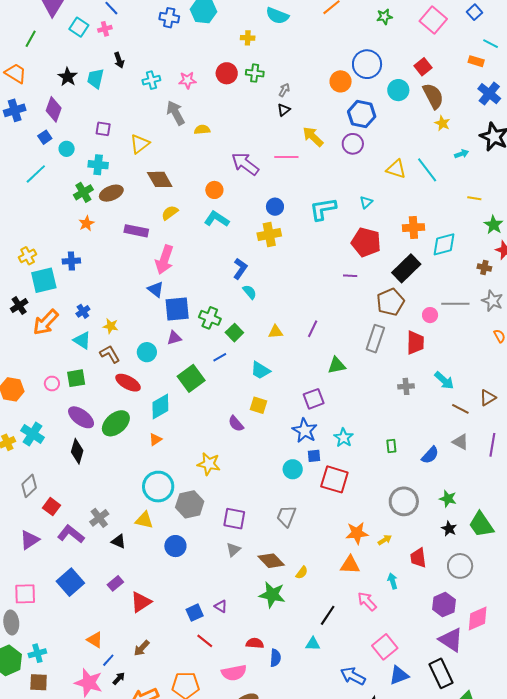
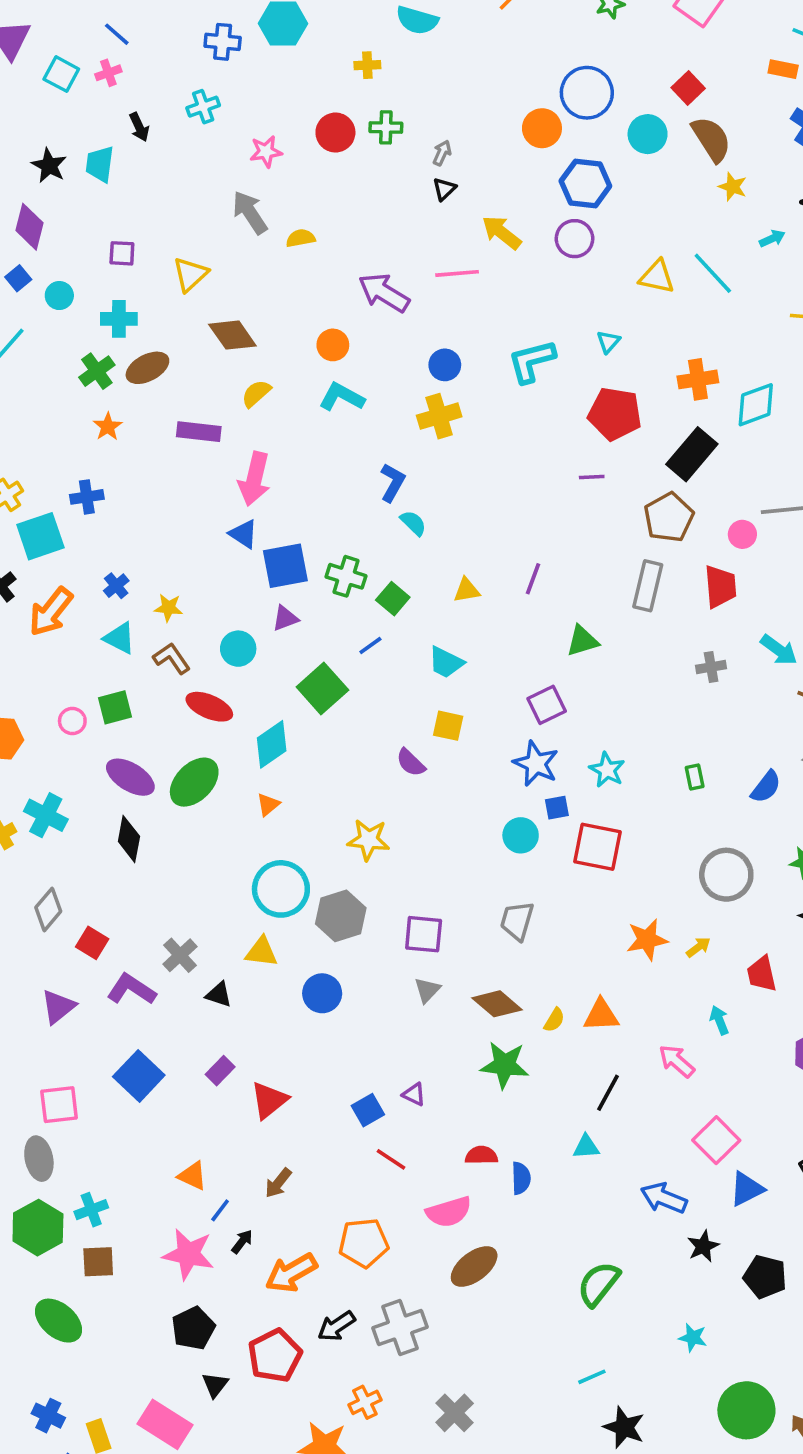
cyan cross: (151, 80) -> (203, 107), moved
orange triangle: (350, 565) -> (601, 1015), moved

